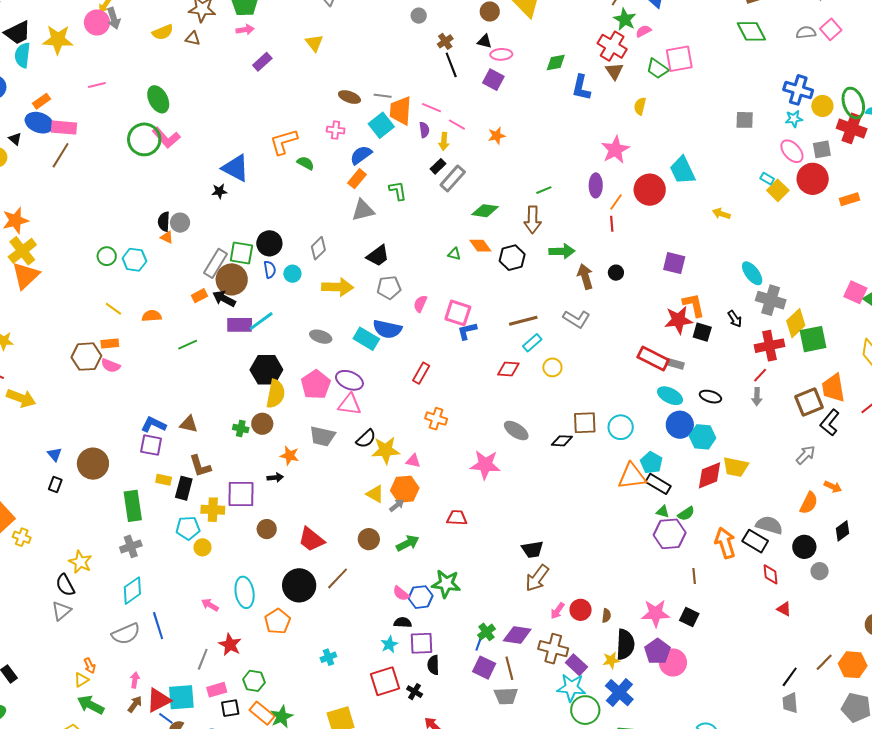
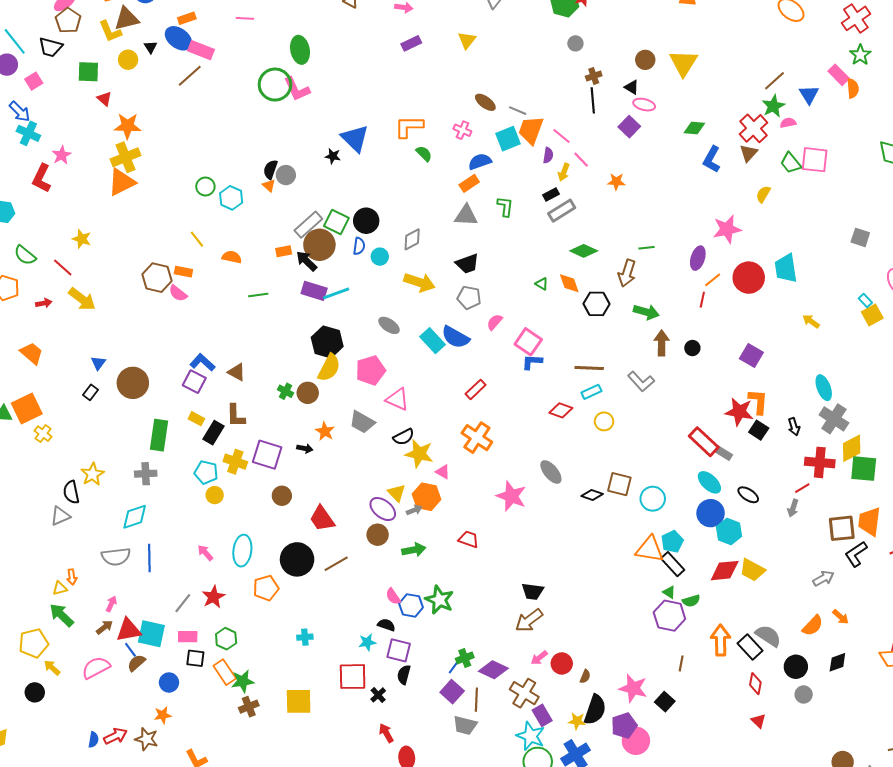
purple ellipse: (349, 380) -> (383, 509), moved
orange cross: (436, 419) -> (477, 438), size x1.4

